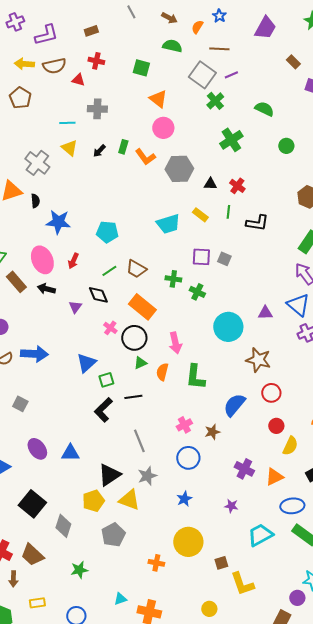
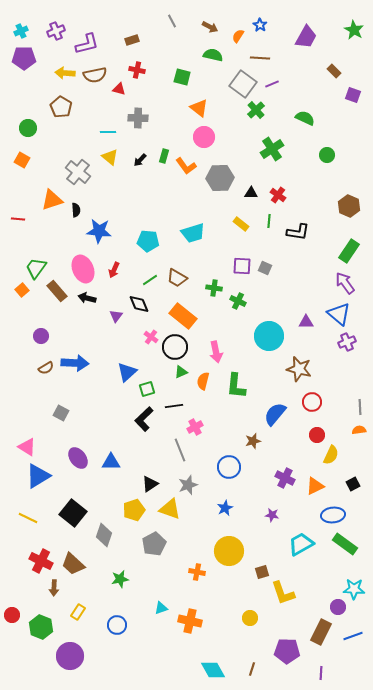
cyan trapezoid: (168, 224) -> (193, 233), moved
pink cross: (184, 425) -> (195, 427), moved
black triangle: (109, 475) -> (150, 484), size x0.7
yellow rectangle: (37, 603) -> (78, 612), turned -49

